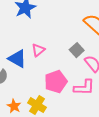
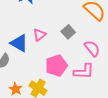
gray square: (77, 50) -> (68, 32), moved

